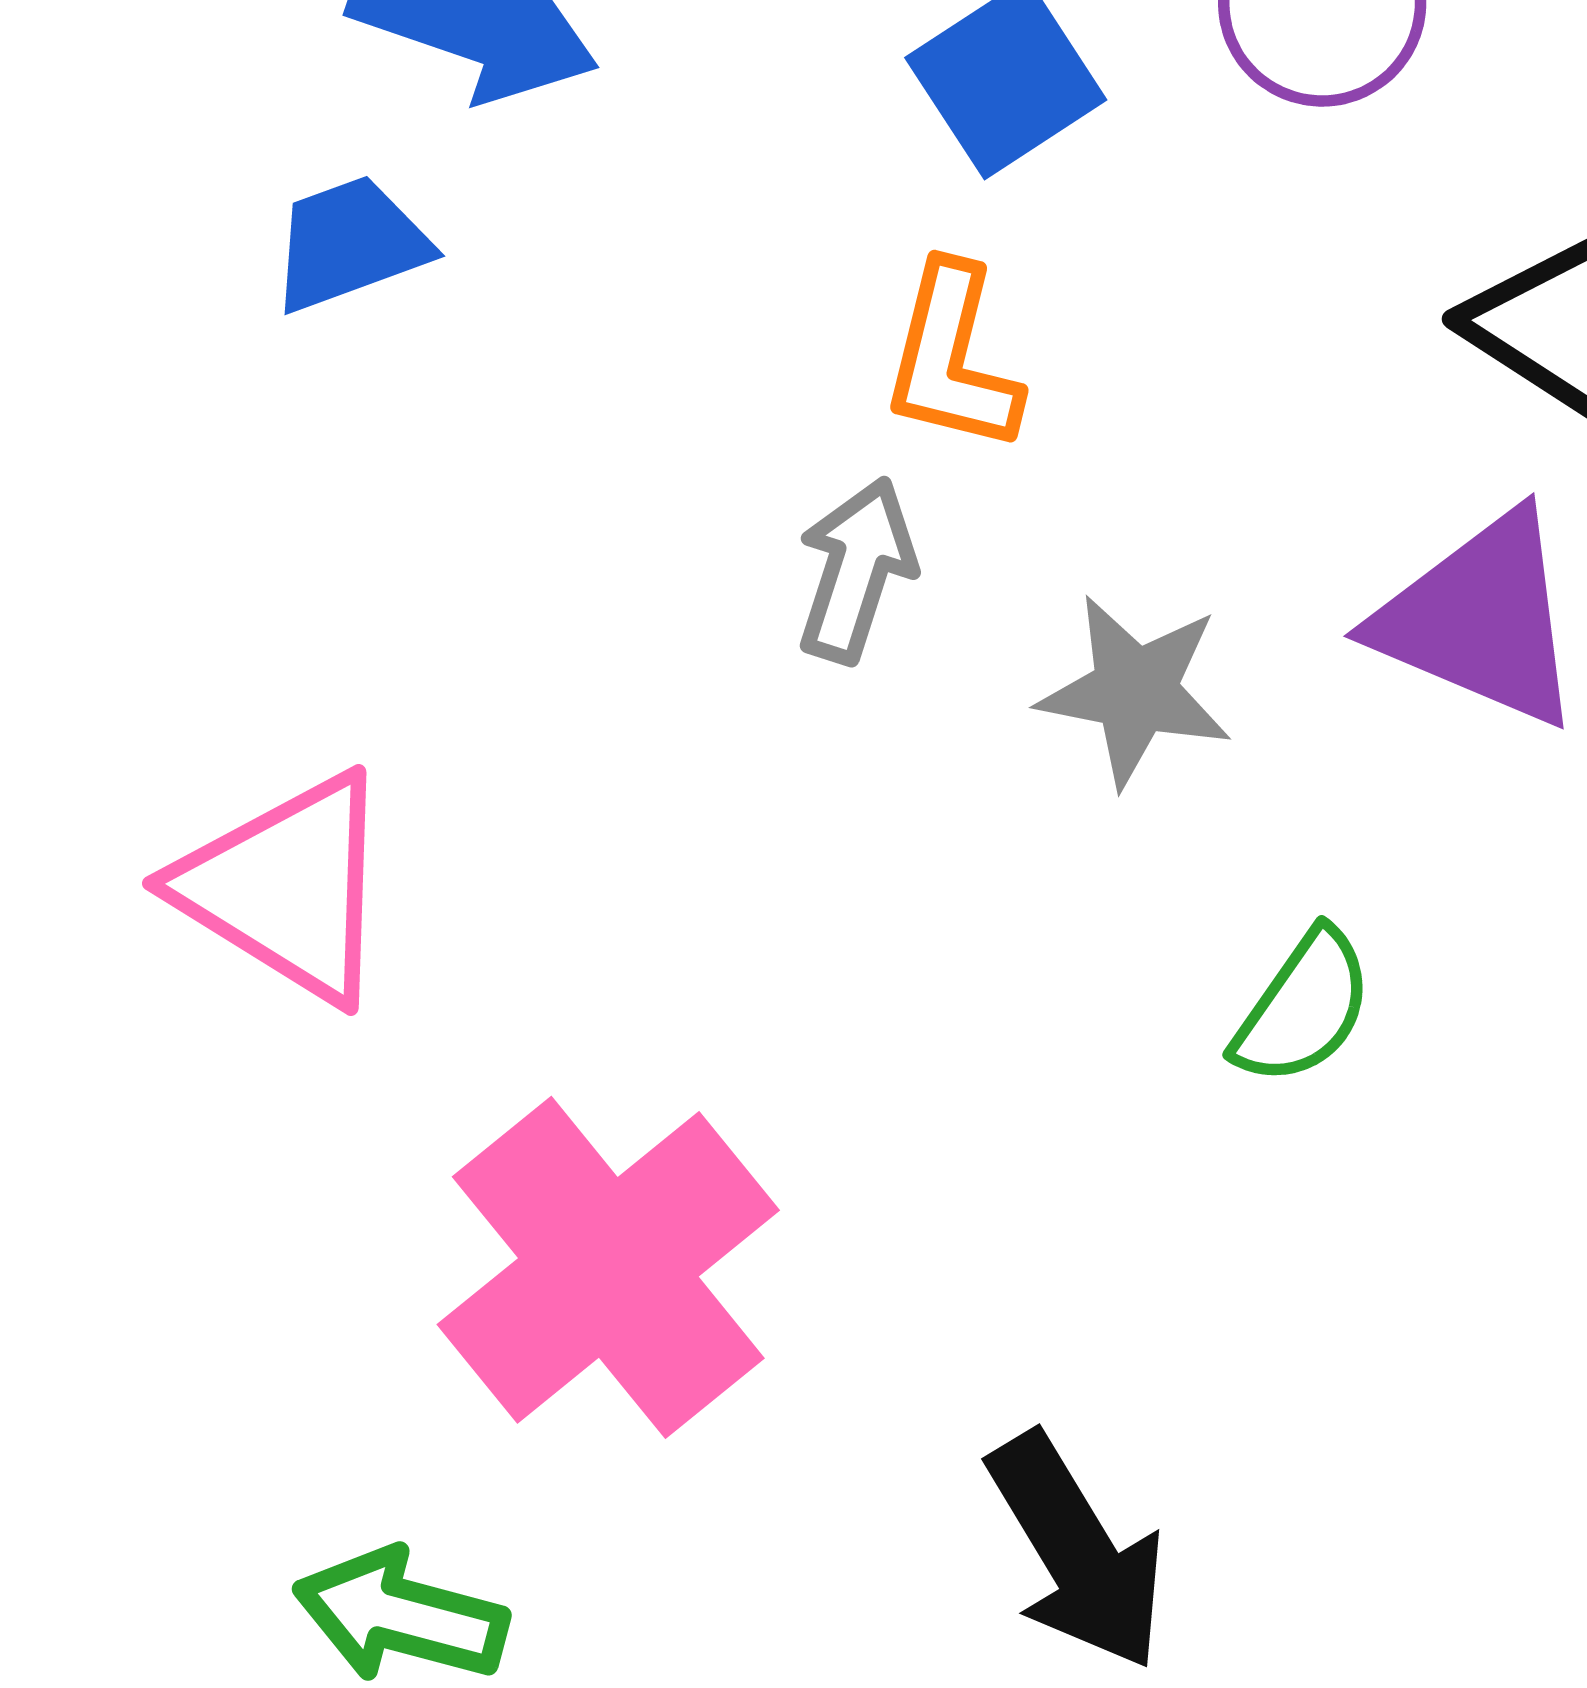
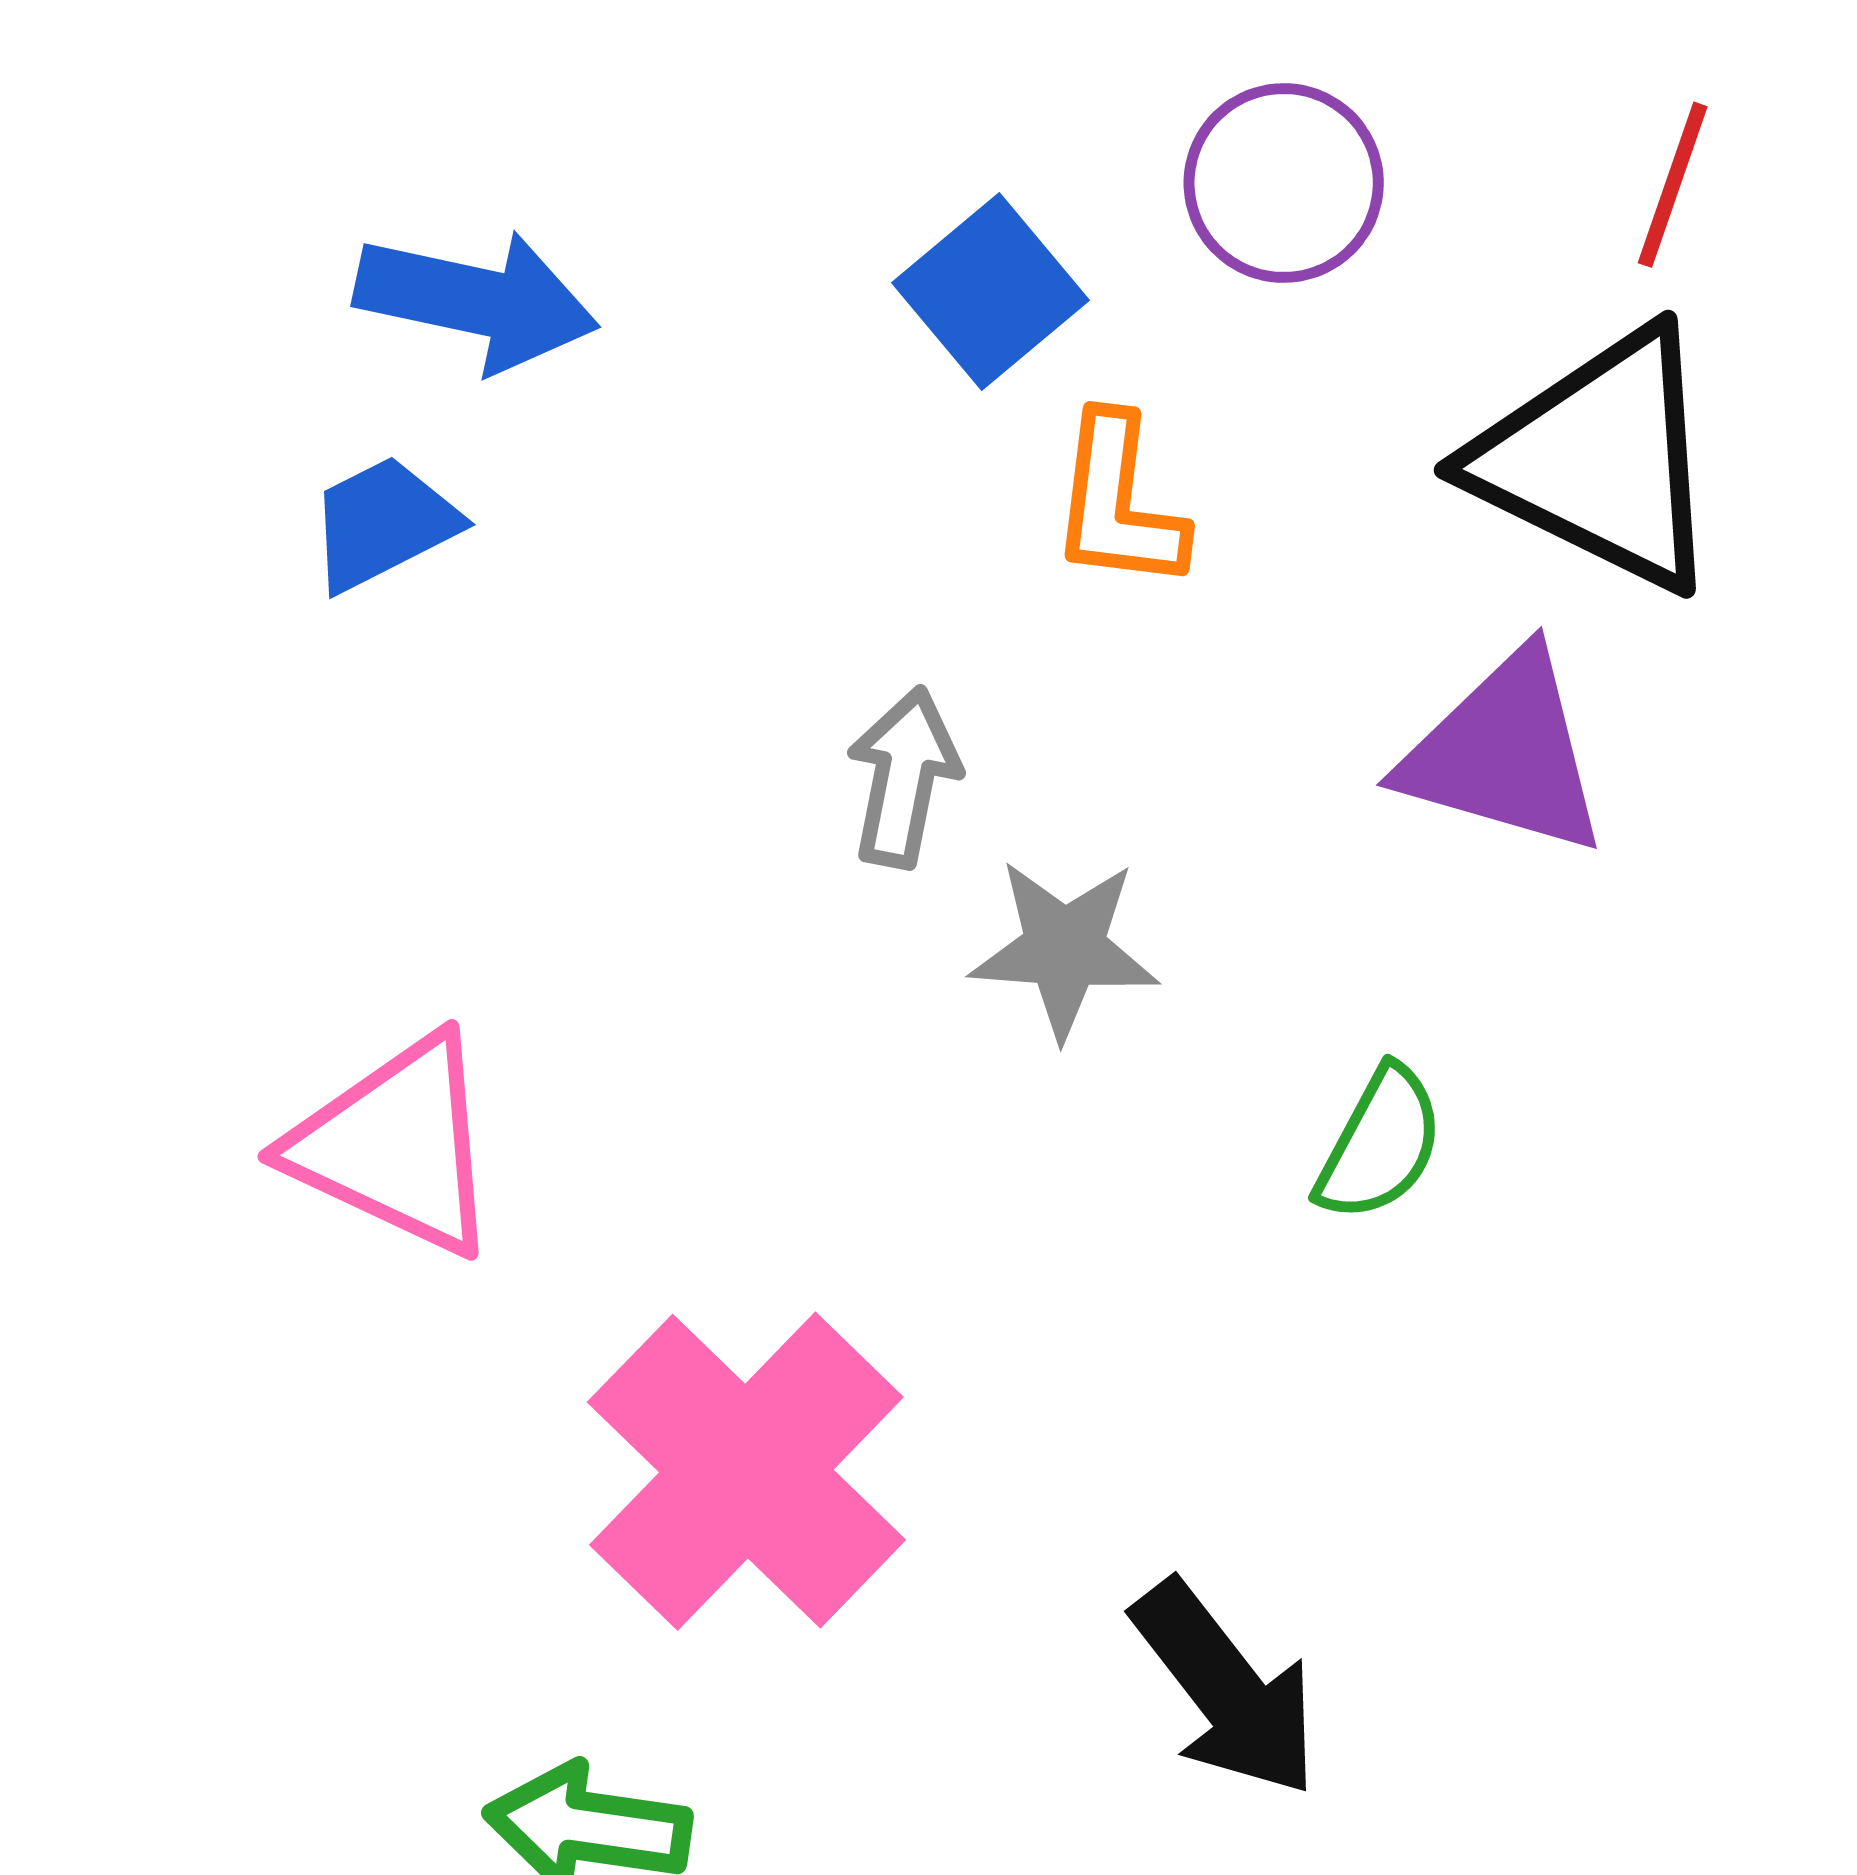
orange L-shape: (952, 358) -> (1118, 503), moved
gray star: (1135, 691) -> (1064, 949), moved

